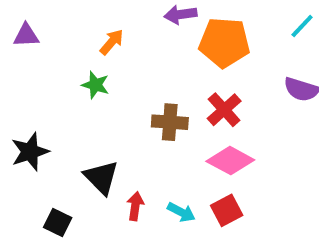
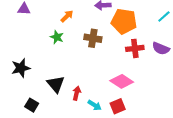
red cross: (224, 110) -> (135, 48), moved, turned 30
brown cross: (170, 122) -> (93, 38), moved
red arrow: (135, 206) -> (77, 93), moved

